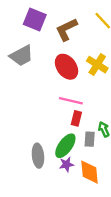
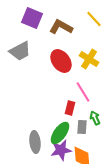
brown L-shape: (66, 29) -> (61, 27), turned 55
pink line: (71, 101) -> (83, 92), moved, turned 45
purple star: (66, 164) -> (61, 150), size x1.5

